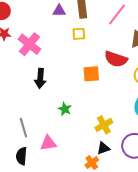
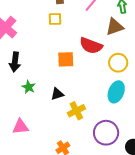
green star: (65, 109) -> (29, 87), moved
black triangle: (103, 148) -> (57, 94), moved

